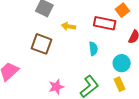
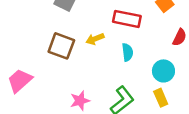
red rectangle: (105, 23) -> (127, 19), moved
yellow arrow: (68, 26) -> (95, 39), moved, turned -32

